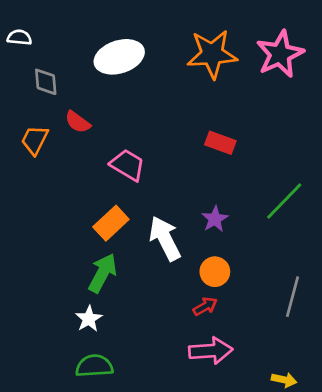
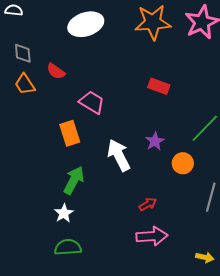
gray diamond: (46, 82) -> (23, 53), moved
orange trapezoid: (35, 140) -> (25, 84), turned -60
orange rectangle: (111, 223) -> (70, 133), moved, turned -65
orange circle: (215, 272) -> (183, 163), moved

